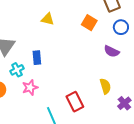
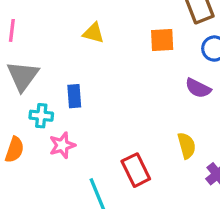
orange square: (89, 23) -> (162, 40), turned -35
cyan cross: (17, 70) -> (41, 116), turned 32

